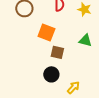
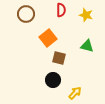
orange square: (46, 32) -> (48, 38), turned 30

